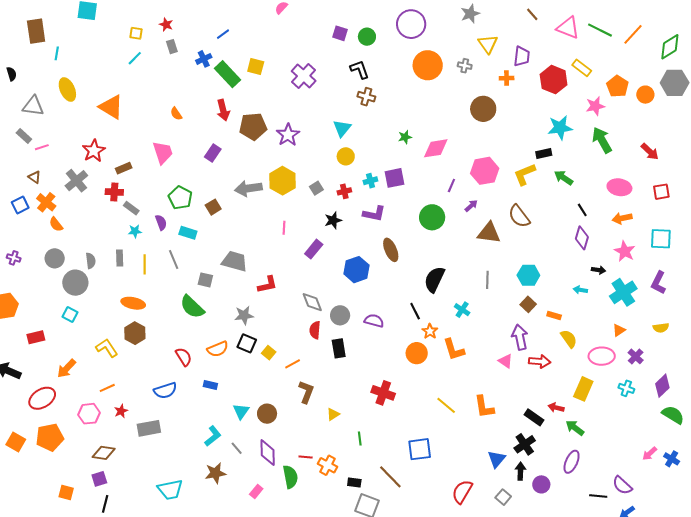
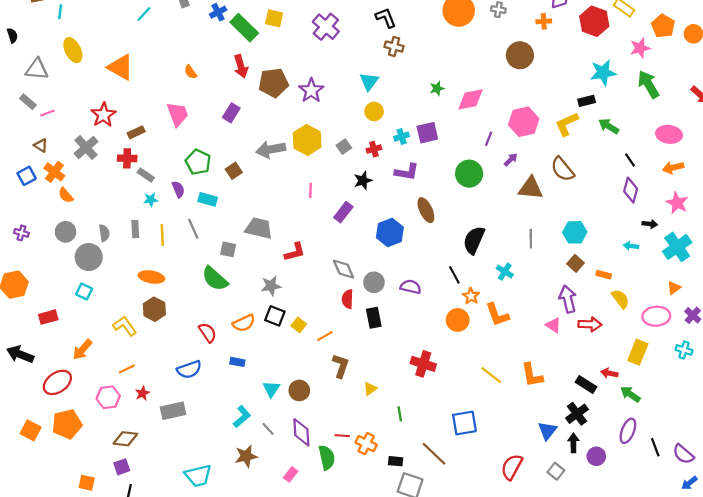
black line: (598, 496) -> (655, 447), moved, turned 66

